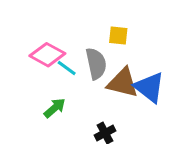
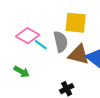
yellow square: (118, 35) -> (76, 23), size x1.6
green arrow: (55, 108) -> (22, 72), moved, turned 70

